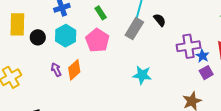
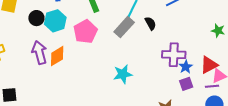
black circle: (38, 37) -> (36, 18), moved
purple arrow: (56, 70) -> (39, 52), size x1.6
cyan star: (142, 75) -> (123, 74), turned -30

